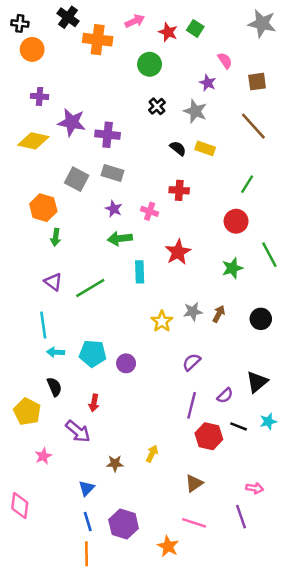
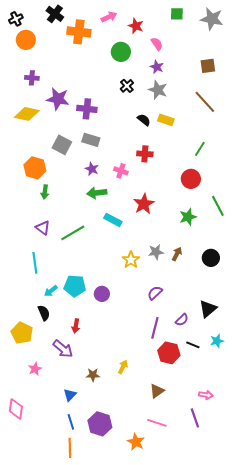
black cross: (20, 23) -> (16, 19), turned -32
green square: (195, 28) -> (177, 14), moved, turned -32
pink semicircle: (225, 61) -> (157, 44), moved
purple star: (208, 83) -> (157, 67), moved
cyan rectangle: (140, 272) -> (113, 220), turned -60
cyan arrow: (56, 352) -> (51, 291), moved, turned -40

